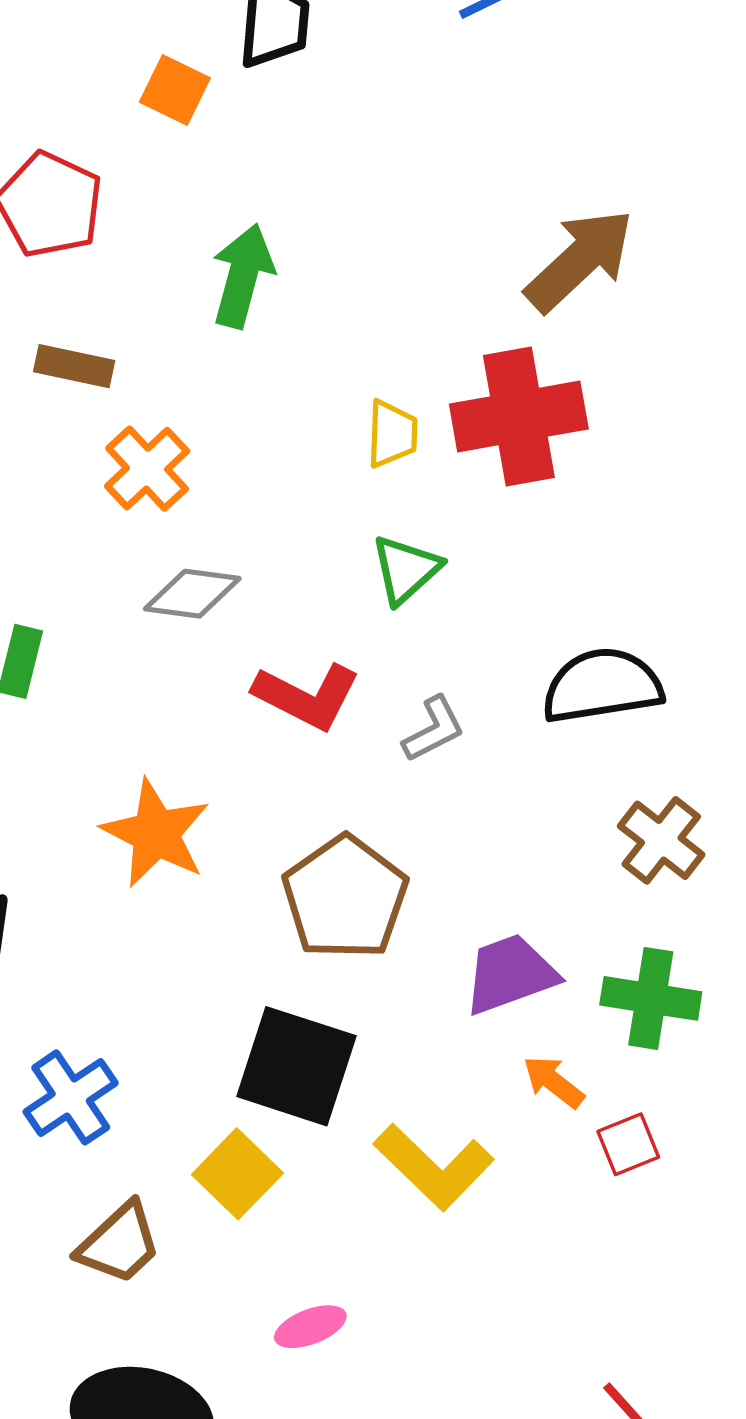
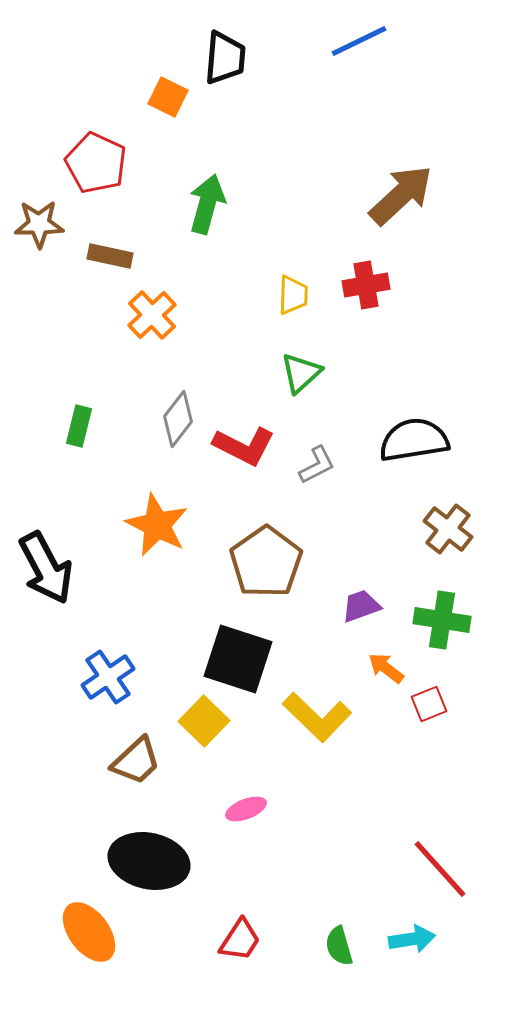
red cross: (519, 417) -> (366, 285), size x0.6
gray diamond: (192, 594) -> (178, 419), moved, turned -60
purple trapezoid: (510, 974) -> (361, 606), size x0.7

